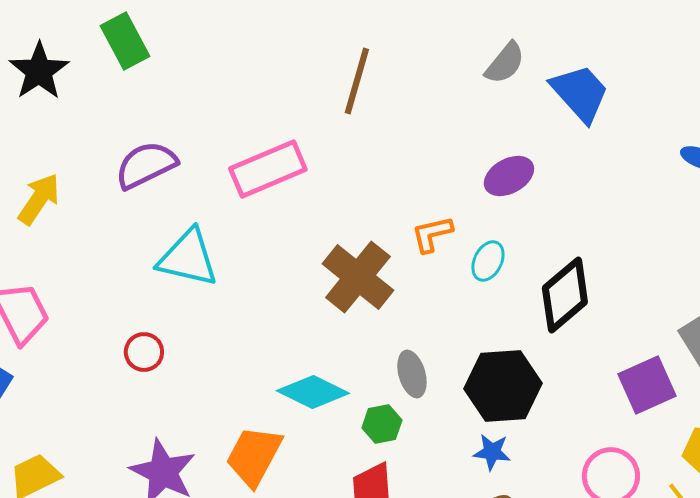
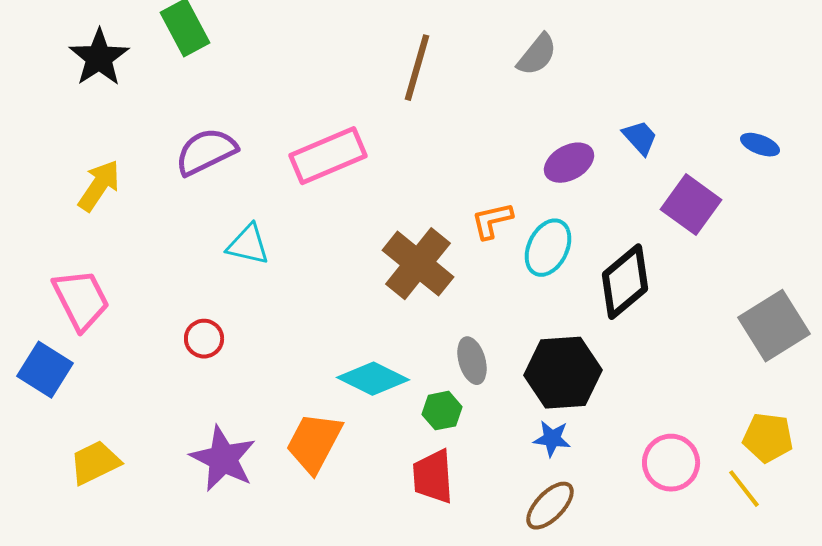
gray semicircle: (505, 63) -> (537, 55), moved
blue trapezoid: (580, 93) -> (640, 138), moved, size x0.6
cyan triangle: (188, 258) -> (248, 245), size x0.7
cyan ellipse: (488, 261) -> (548, 248), size x1.4
purple square: (647, 385) -> (691, 205), moved, turned -30

